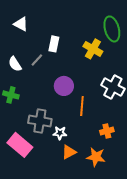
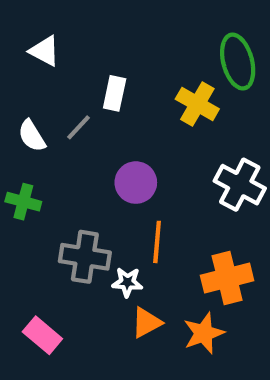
orange line: (82, 106) -> (157, 242), moved
orange cross: (107, 131) -> (227, 278), size x1.6
pink rectangle: (20, 145) -> (42, 335), moved, size x0.7
orange star: (96, 157) -> (204, 333), turned -30

